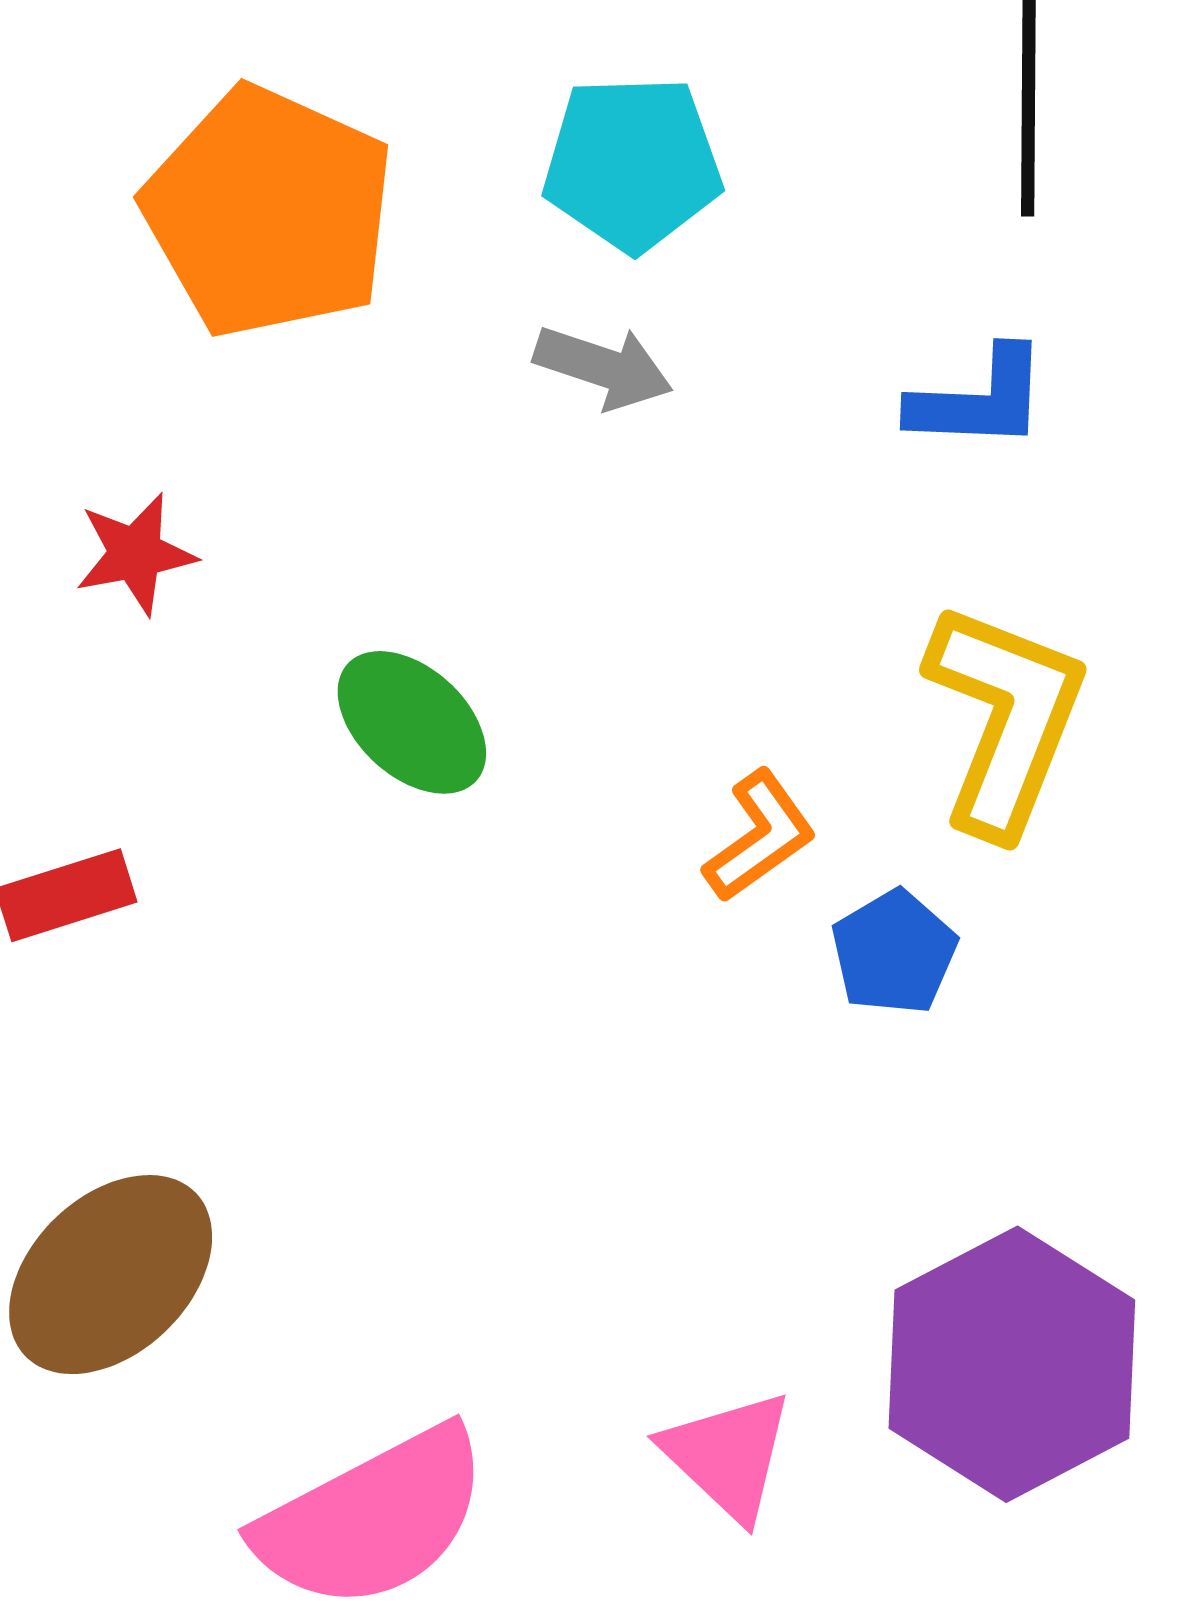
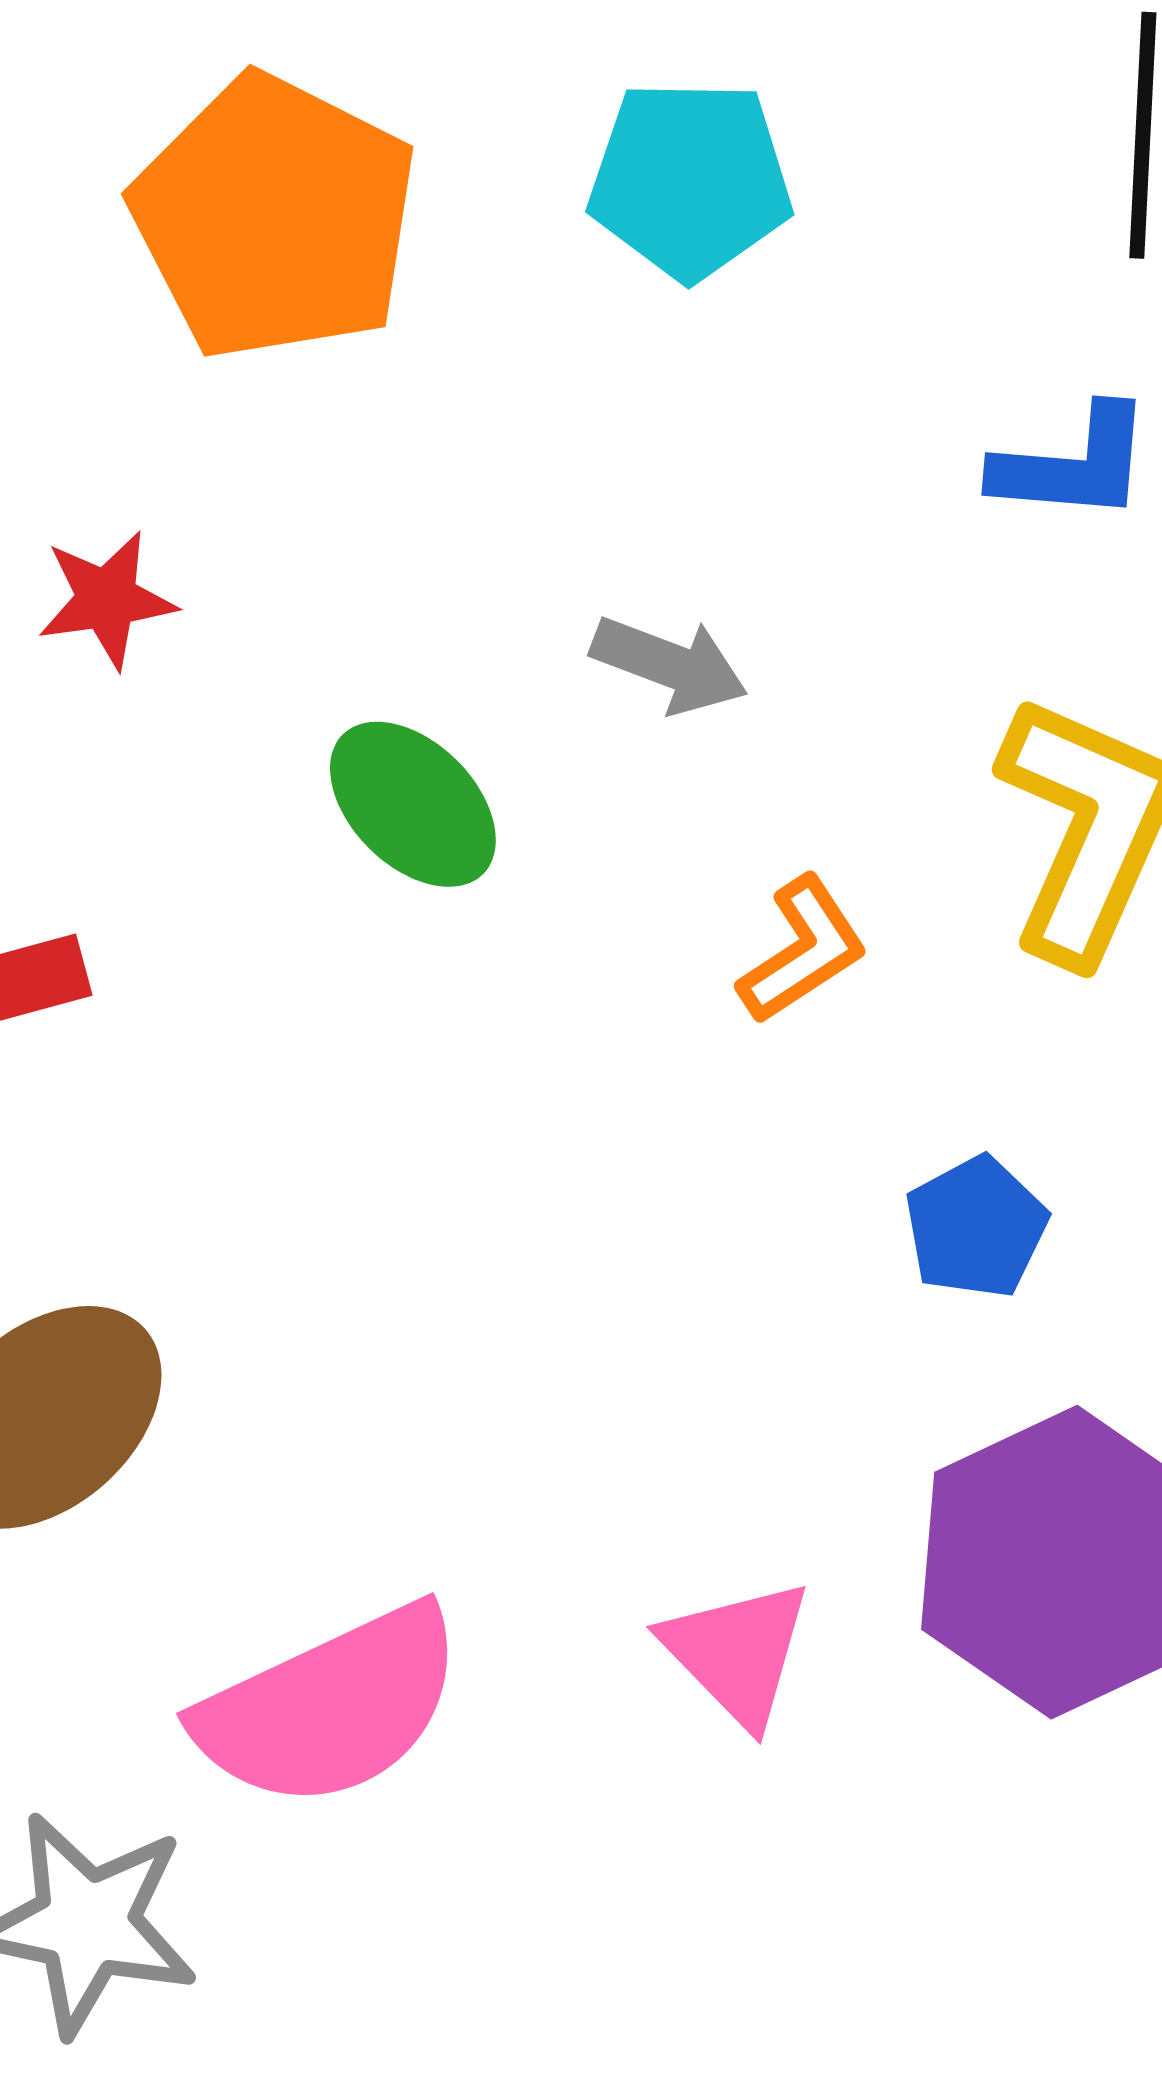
gray arrow: (603, 367) -> (669, 665), moved
blue pentagon: (894, 952) -> (976, 1227), moved

